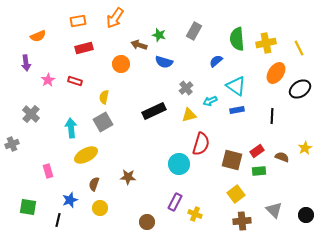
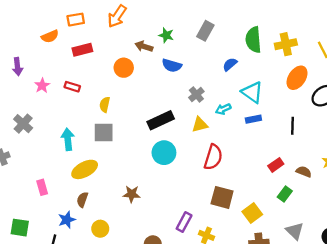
orange semicircle: (38, 36) -> (50, 36), moved
gray square: (103, 122) -> (104, 133), turned 30
brown square: (232, 160) -> (222, 197), moved
cyan circle: (179, 164) -> (164, 153), moved
green rectangle: (259, 171) -> (285, 194), moved, turned -48
brown semicircle: (94, 184) -> (82, 200), moved

